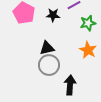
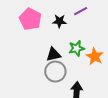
green star: (88, 23) -> (77, 48), moved

